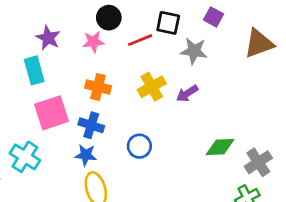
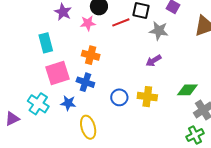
purple star: (48, 38) -> (63, 12), moved
yellow cross: (152, 87) -> (147, 97), moved, turned 36
green diamond: (220, 147) -> (187, 90), moved
blue star: (86, 155) -> (68, 103), moved

